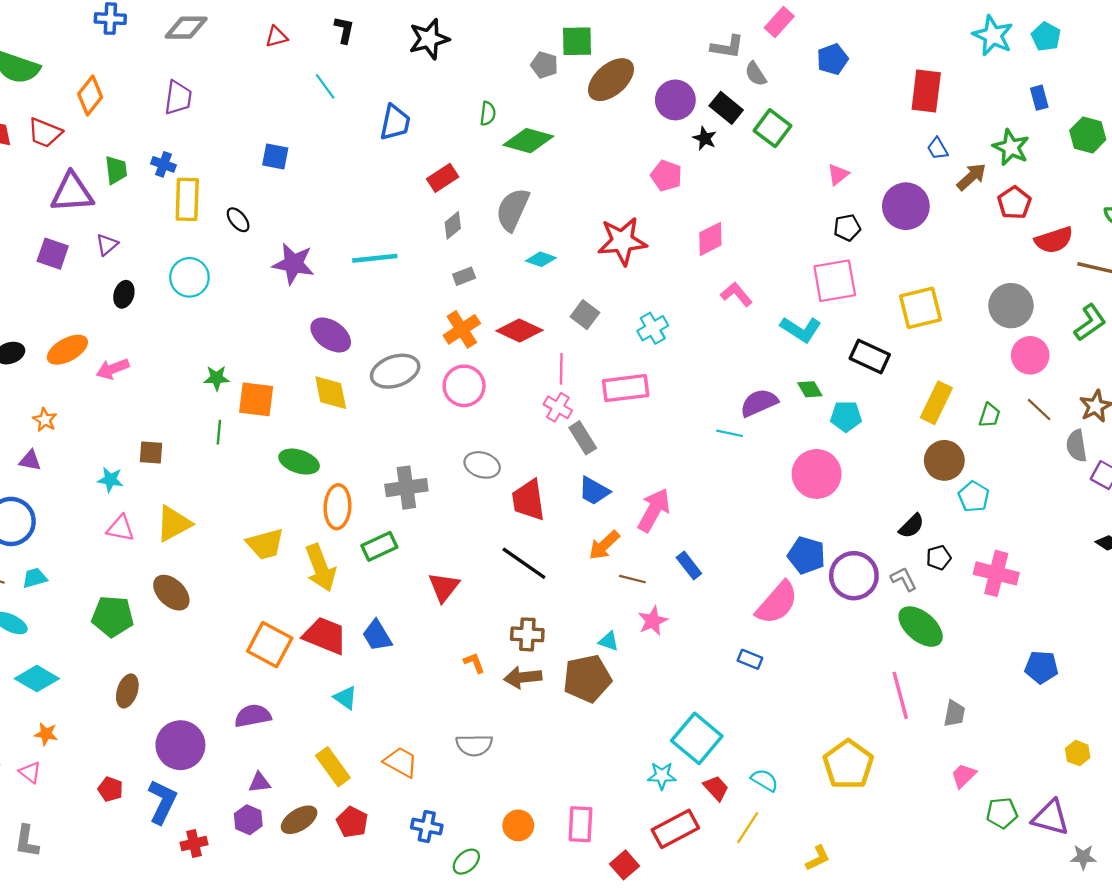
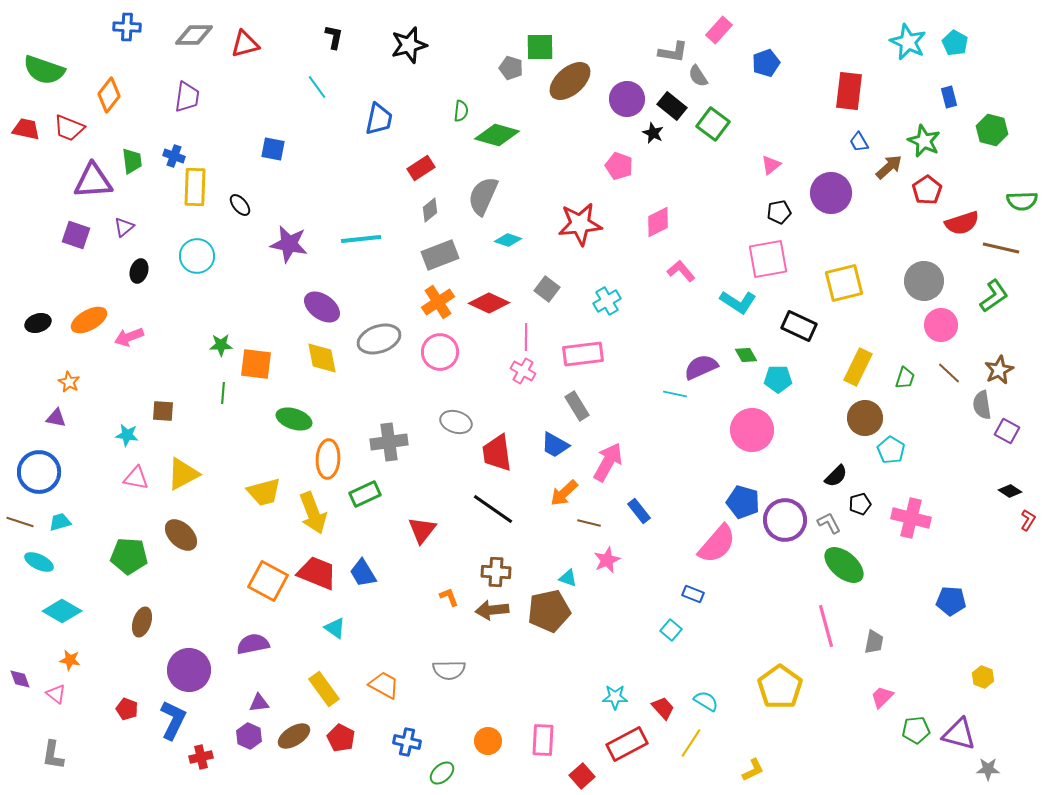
red triangle: (276, 37) -> (245, 44), moved, size x1.4
gray rectangle: (464, 276) -> (440, 255), size x1.8
gray rectangle: (583, 438) -> (577, 406), moved
cyan square: (697, 738) -> (671, 630), moved, size x0.5

